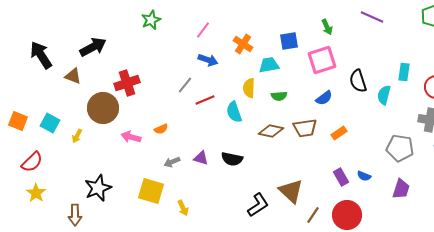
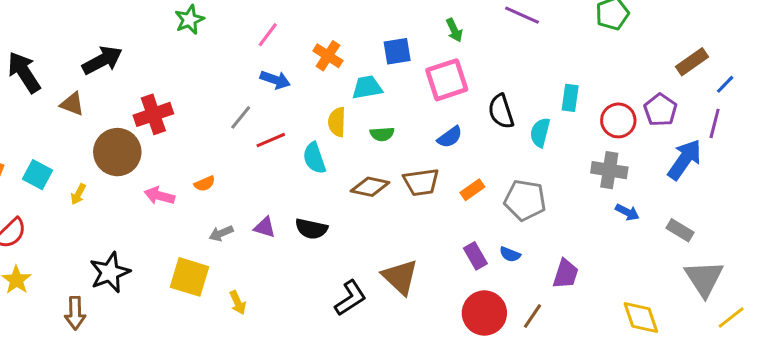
gray pentagon: (400, 148) -> (525, 200), moved
brown line: (313, 215) -> (533, 316), moved

